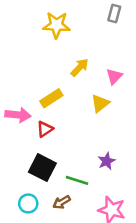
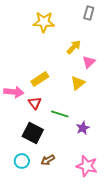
yellow arrow: (80, 67) -> (74, 47), moved
red triangle: (45, 129) -> (35, 103), turned -32
green line: (77, 180) -> (60, 114), moved

